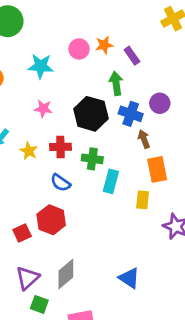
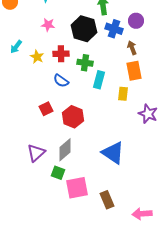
brown arrow: (144, 139) -> (132, 48), moved
red hexagon: (51, 220) -> (73, 117), moved
red square: (22, 233) -> (46, 109), moved
blue triangle: (129, 278) -> (113, 153), size x1.4
green square: (39, 304) -> (58, 173), moved

